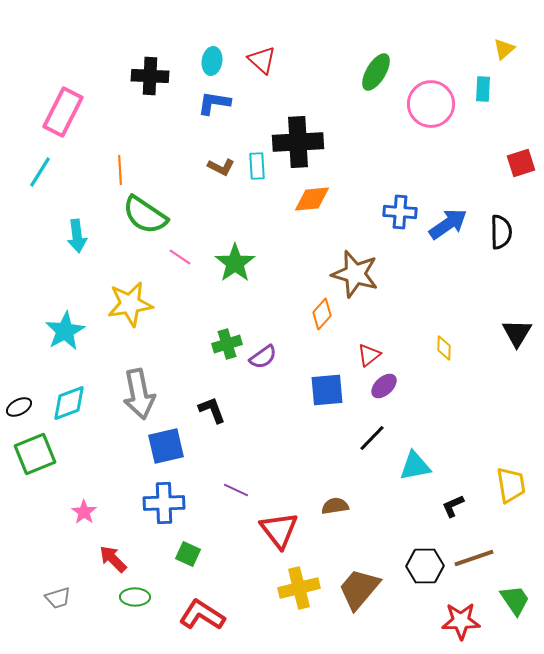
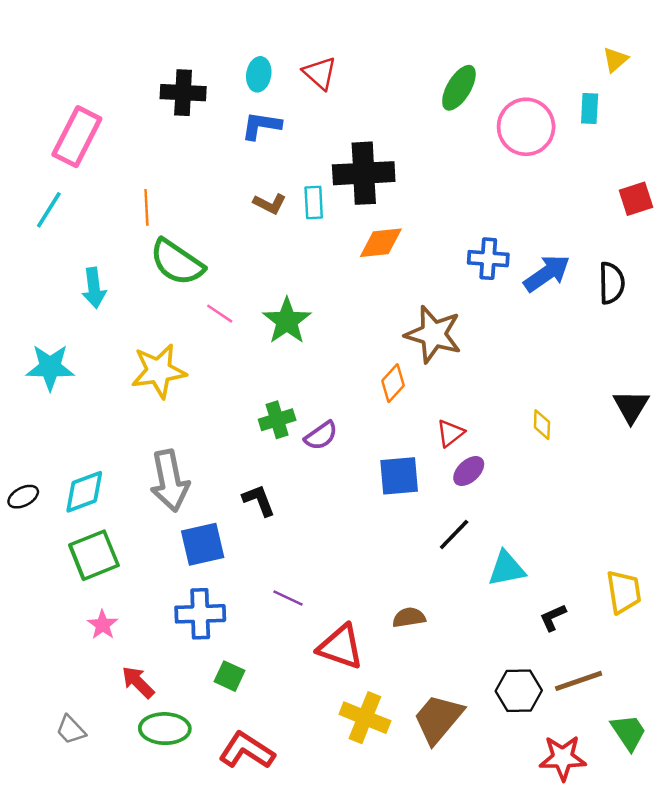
cyan star: (65, 331) -> (50, 367), moved, turned 30
green square: (35, 454) -> (94, 555), moved
red triangle: (279, 530) -> (341, 647), turned -33
yellow cross: (299, 588) -> (365, 718), turned 36
green ellipse: (135, 597) -> (165, 729), size x1.4
gray trapezoid: (58, 598) -> (71, 730), turned 64

